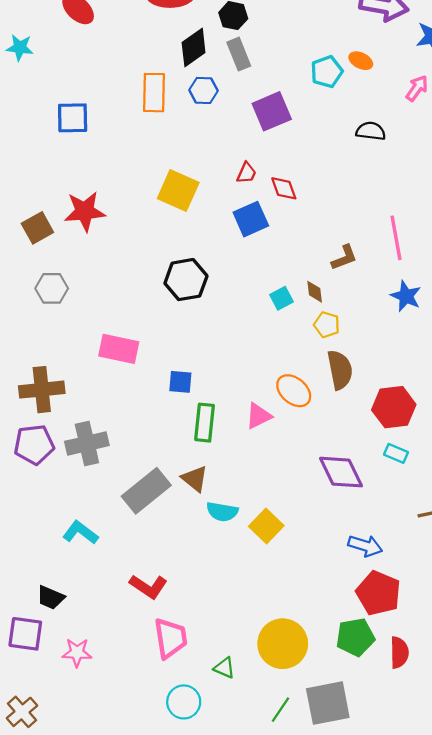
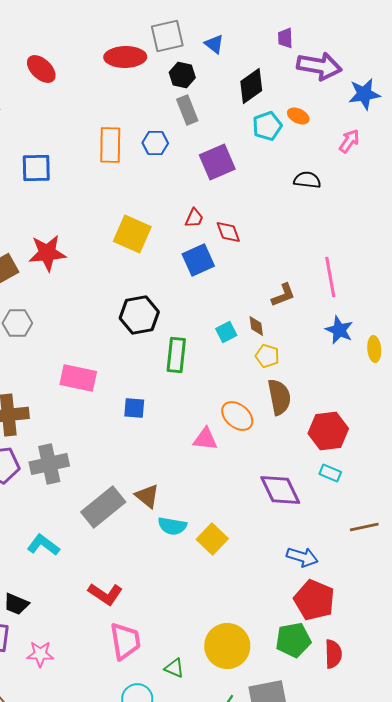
black diamond: (194, 47) -> (251, 86), moved
pink triangle: (259, 416) -> (205, 439), turned 32
green rectangle: (205, 423) -> (176, 355), moved

